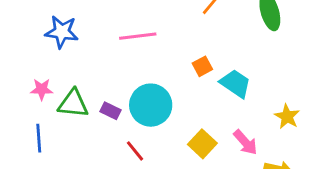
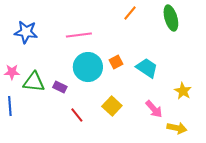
orange square: (202, 66) -> (116, 62), moved
cyan circle: (151, 105) -> (88, 67), moved
yellow square: (202, 144) -> (112, 106), moved

